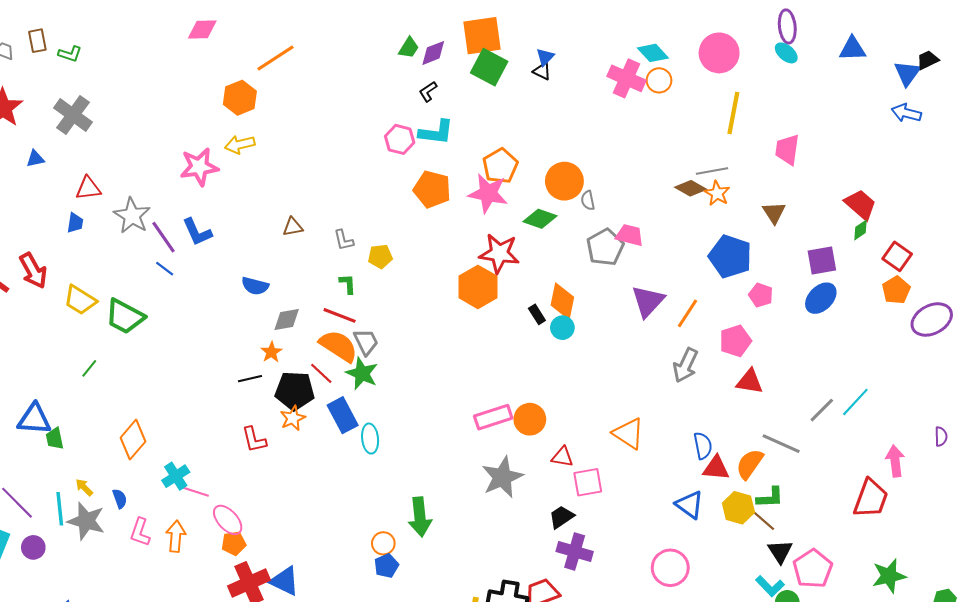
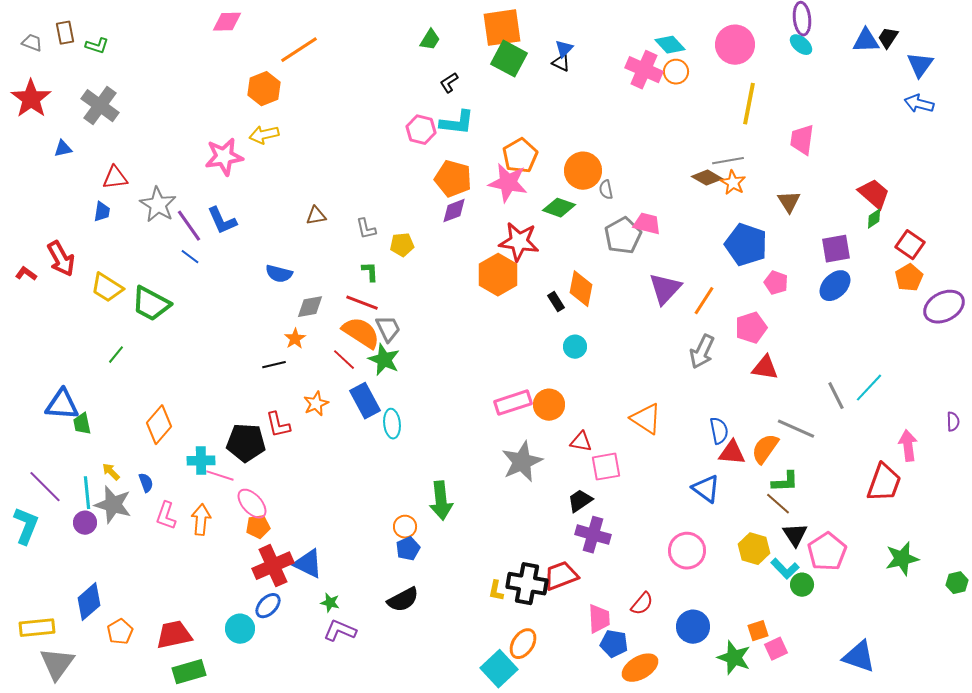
purple diamond: (433, 53) -> (454, 211), moved
black trapezoid: (928, 60) -> (888, 38), moved, turned -30
cyan circle: (562, 328) -> (575, 347), moved
black pentagon: (295, 391) -> (246, 443), moved
gray line: (822, 410) -> (836, 396), turned -72
cyan cross: (176, 476) -> (201, 461), turned 32
yellow hexagon: (738, 508) -> (754, 549), moved
purple circle: (33, 547) -> (85, 523), moved

